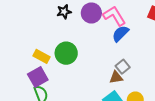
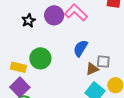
blue semicircle: (120, 34) -> (80, 48), moved
gray square: (123, 67) -> (103, 62), moved, turned -32

